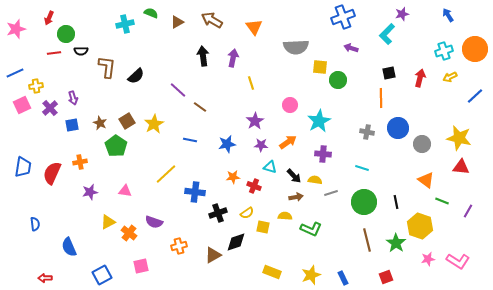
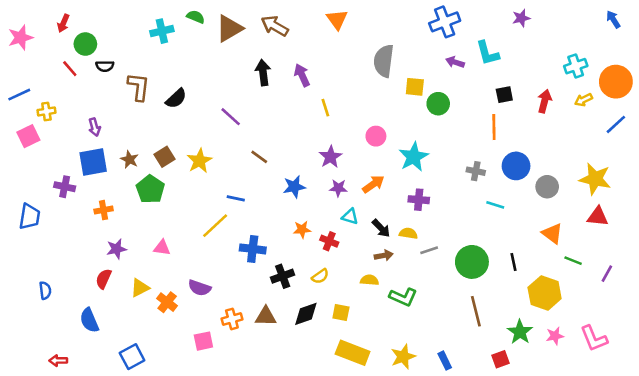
blue arrow: (448, 15) -> (613, 19), moved
brown triangle: (177, 22) -> (229, 28), size x1.6
orange triangle: (254, 27) -> (337, 19), moved
cyan L-shape: (387, 34) -> (487, 53), moved, turned -60
gray semicircle: (296, 47) -> (384, 61), turned 100
orange circle: (475, 49) -> (616, 82), moved
red line: (54, 53) -> (70, 69), turned 56
purple arrow: (233, 58) -> (302, 75), turned -36
brown line: (200, 107) -> (259, 157), moved
purple cross: (50, 108) -> (65, 187), moved, turned -35
blue square: (72, 125) -> (93, 162), size x1.6
blue line: (190, 140) -> (236, 198), moved
cyan line: (362, 168) -> (495, 205), moved
red semicircle: (52, 173) -> (104, 279), moved, size x0.7
yellow square: (263, 227) -> (341, 313), moved
green star: (396, 243) -> (520, 332), moved
brown triangle: (213, 255) -> (266, 316), moved, turned 30
pink L-shape: (458, 261) -> (594, 338), turned 35
pink square: (141, 266) -> (203, 341), moved
yellow rectangle: (272, 272) -> (353, 353), size x1.4

